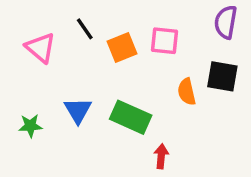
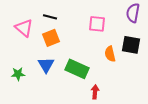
black line: (85, 29) -> (50, 17), turned -40
orange square: (122, 48) -> (51, 38), moved

